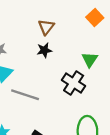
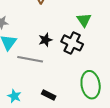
black star: (44, 50) -> (45, 40), moved

